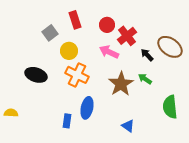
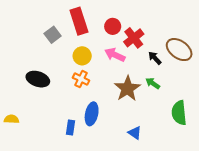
red rectangle: (75, 20) -> (79, 21), size x1.4
yellow circle: (69, 51) -> (82, 56), moved
orange cross: (77, 75) -> (81, 79), size x0.7

